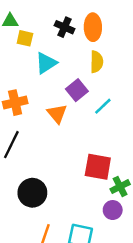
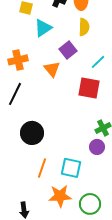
cyan line: (103, 106) -> (98, 62), moved
red square: (98, 167) -> (89, 88), moved

